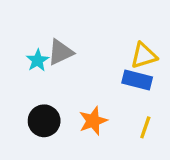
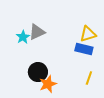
black circle: (44, 121) -> (38, 72), moved
orange star: (93, 121) -> (48, 84), moved

